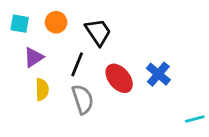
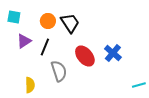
orange circle: (56, 22) -> (48, 21), moved
black line: (77, 64) -> (45, 47), moved
yellow semicircle: (42, 90) -> (30, 85), moved

